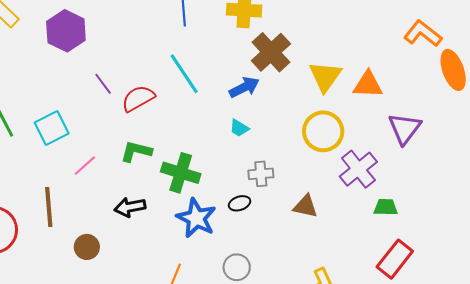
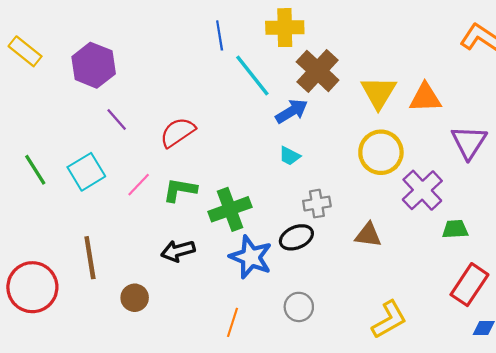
cyan line: (184, 74) -> (252, 76), moved
purple line: (103, 84) -> (117, 119), moved
pink line: (85, 166) -> (139, 185), moved
green cross: (181, 173) -> (230, 209), turned -33
black ellipse: (240, 203) -> (296, 237), size x1.4

